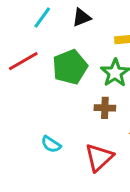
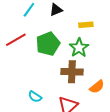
brown cross: (105, 108) -> (72, 72), size x1.5

